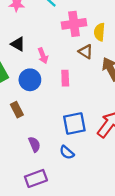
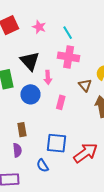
pink cross: (74, 24) -> (69, 57), moved
black triangle: (18, 44) -> (30, 61), size x1.5
brown rectangle: (17, 110) -> (22, 130), moved

